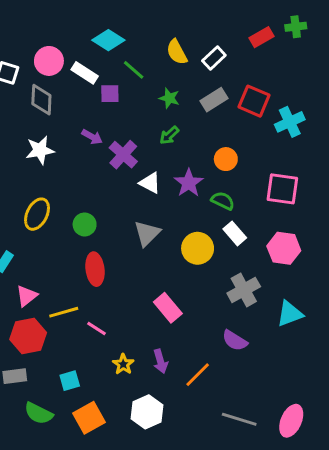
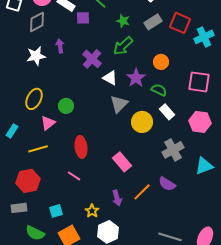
gray diamond: (41, 100) -> (37, 22), turned 60
green arrow: (169, 135) -> (123, 46), size x1.5
purple arrow: (92, 137) -> (60, 46), moved, turned -128
gray triangle: (147, 233) -> (119, 104), moved
red ellipse: (95, 269) -> (81, 147), moved
pink triangle: (27, 296) -> (48, 123), moved
yellow line: (64, 312) -> (38, 149), moved
yellow star: (123, 364) -> (92, 211), moved
orange line: (198, 375) -> (142, 192), moved

